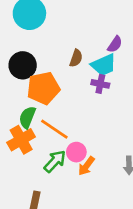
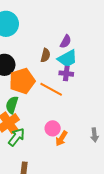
purple semicircle: (115, 44) -> (66, 42), moved
orange line: (54, 129) -> (51, 89), moved
green arrow: (55, 161) -> (16, 137), moved

